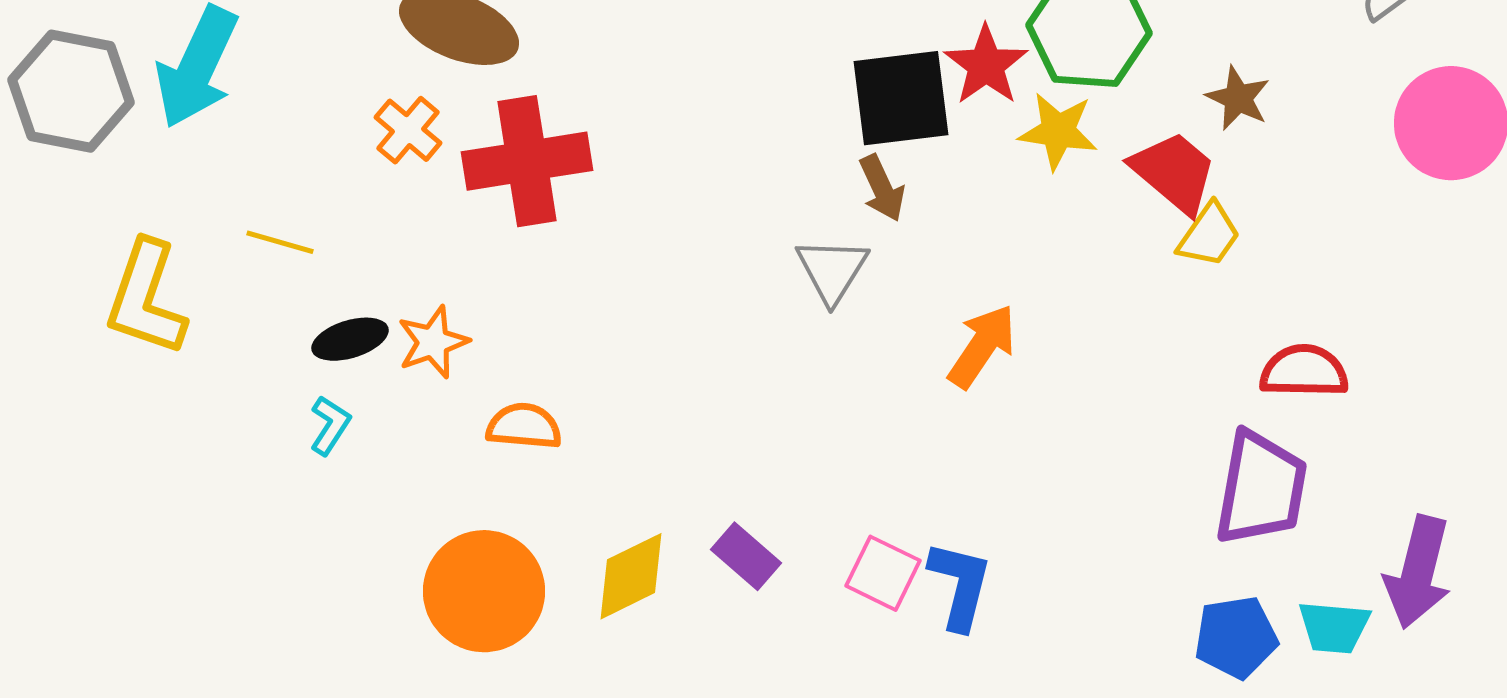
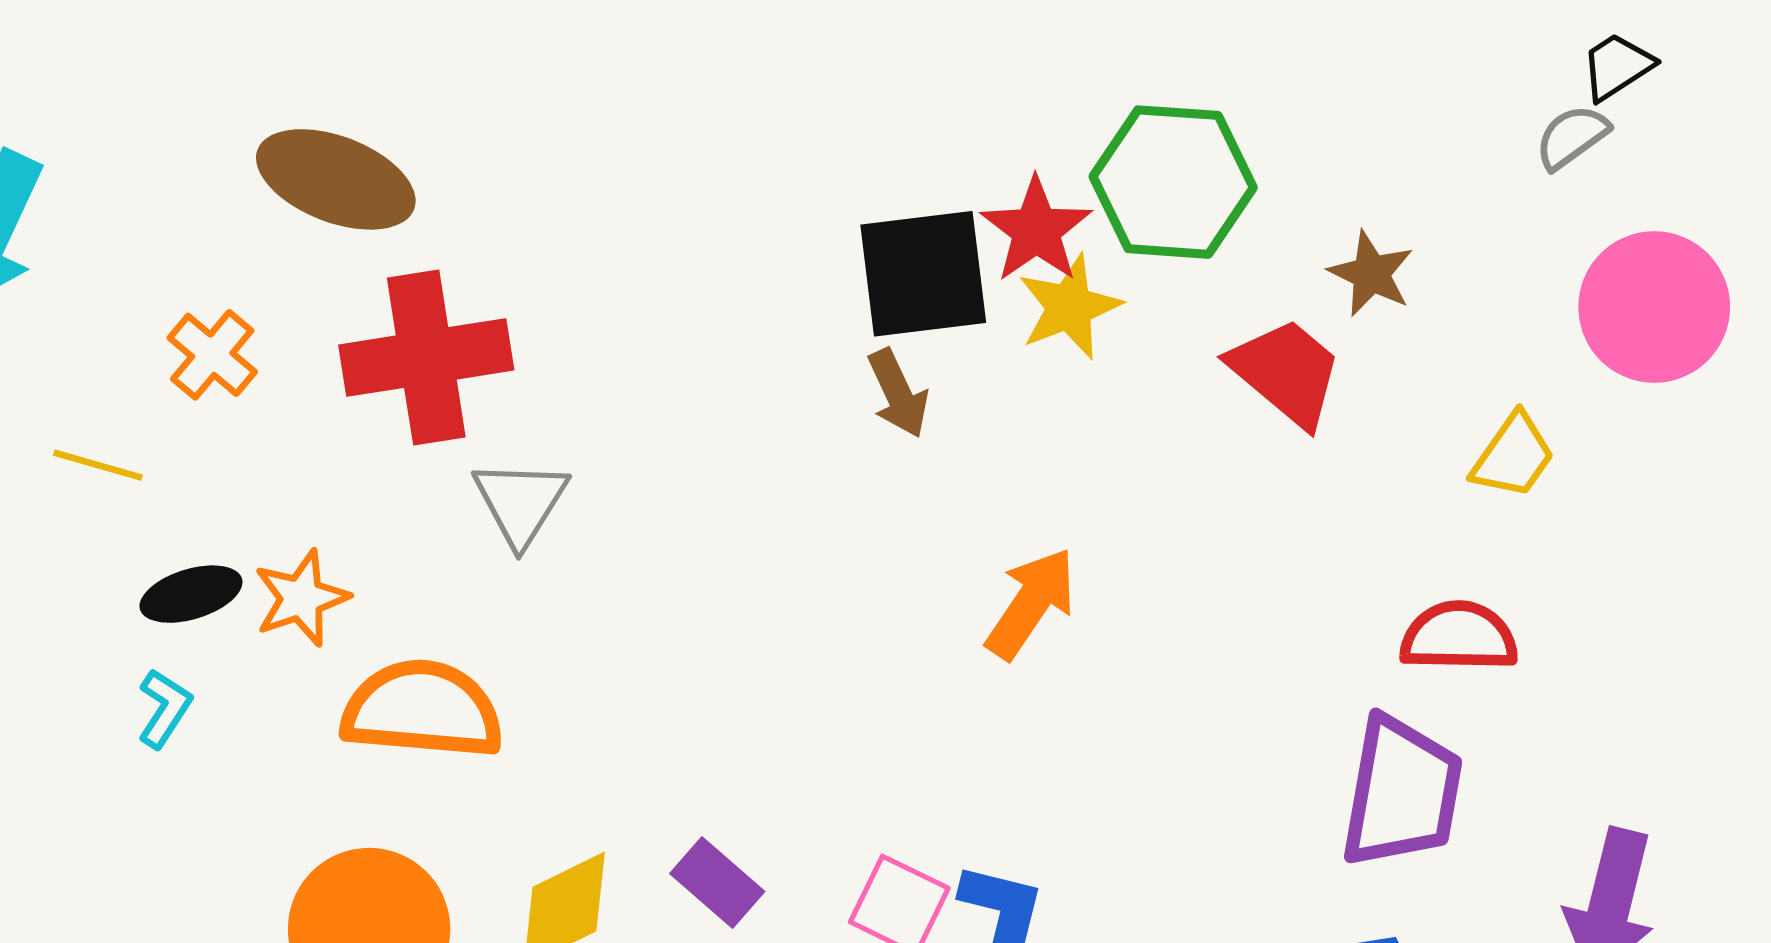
orange cross: (408, 130) -> (212, 355), moved
yellow star: (1058, 131) -> (1069, 307), moved, turned -30
yellow trapezoid: (1209, 235) -> (1513, 456), moved
gray triangle: (832, 270) -> (521, 502), moved
orange semicircle: (524, 426) -> (422, 710), size x1.6

